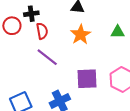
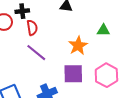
orange star: (81, 35) -> (78, 46), moved

